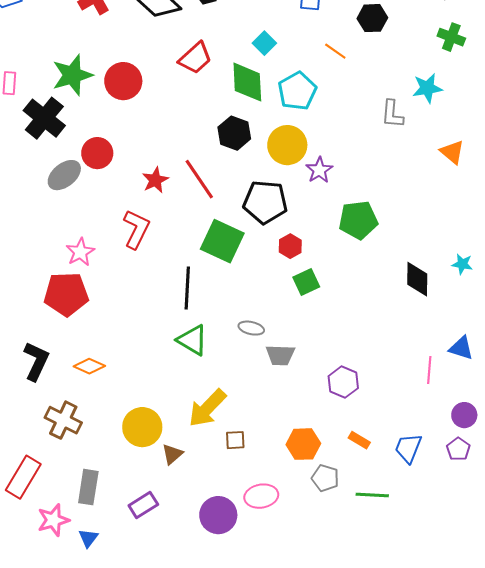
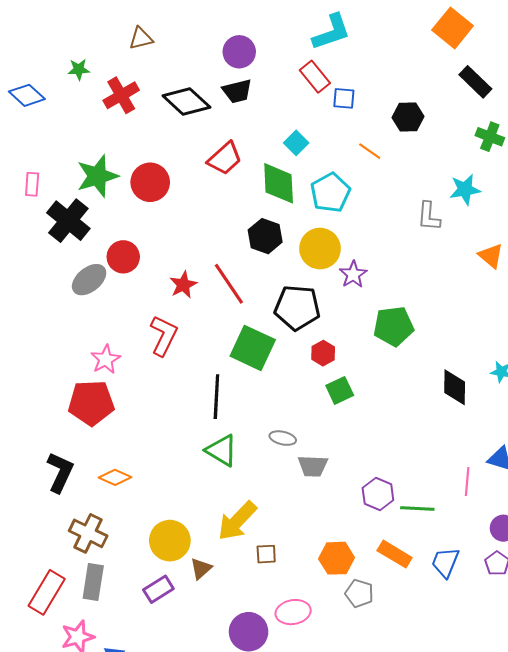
orange rectangle: (359, 440) -> (395, 554), size x1.5
gray rectangle: (88, 487) -> (93, 582), moved
green line: (372, 495) -> (417, 508), moved
purple rectangle: (143, 505) -> (158, 589), moved

